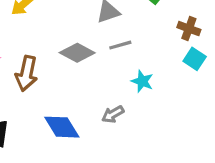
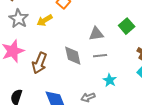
gray diamond: (77, 53) -> (73, 56), turned 40

